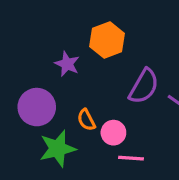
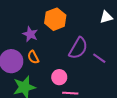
orange semicircle: (86, 120) -> (33, 57), moved

